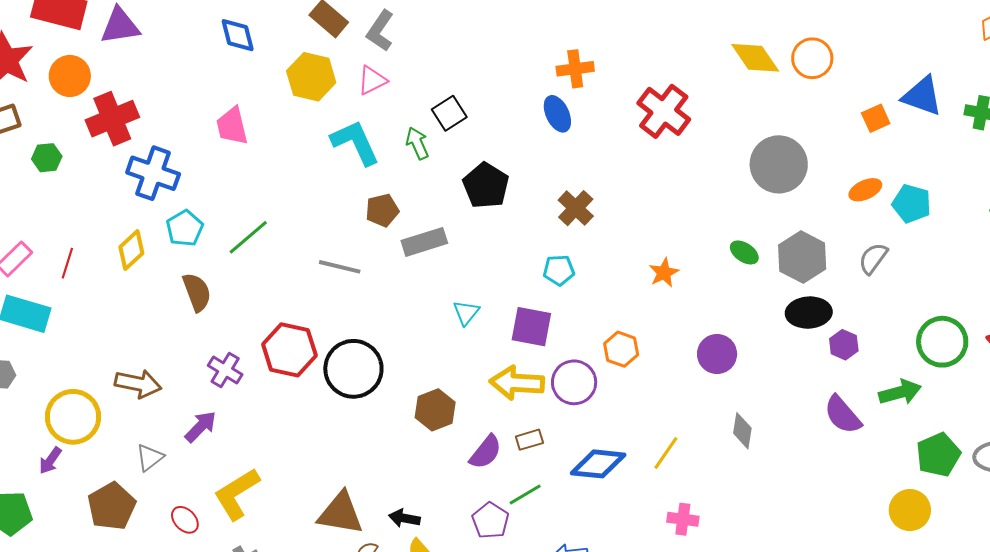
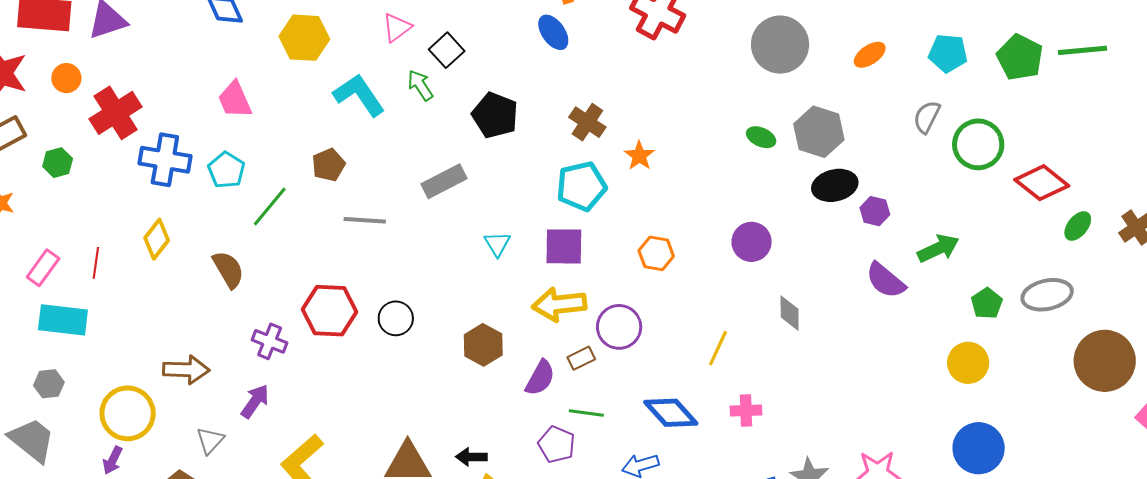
orange circle: (70, 76) -> (66, 78), size x0.7
pink triangle: (372, 80) -> (397, 27), moved
cyan pentagon: (912, 204) -> (948, 53), moved
brown pentagon: (382, 210) -> (329, 165), moved
cyan pentagon: (185, 228) -> (226, 170), moved
gray semicircle: (873, 258) -> (927, 117), moved
cyan pentagon: (559, 270) -> (581, 186), size x1.6
orange star: (664, 273) -> (639, 156), moved
green circle: (942, 342) -> (978, 144), moved
black circle: (353, 369) -> (396, 318), size x0.6
purple circle: (574, 382) -> (619, 327), moved
green pentagon: (938, 455) -> (987, 303), size x0.7
blue diamond: (598, 464) -> (671, 413), moved, turned 52
green line: (525, 495) -> (586, 413), turned 48

